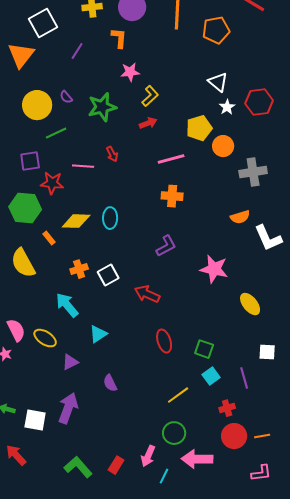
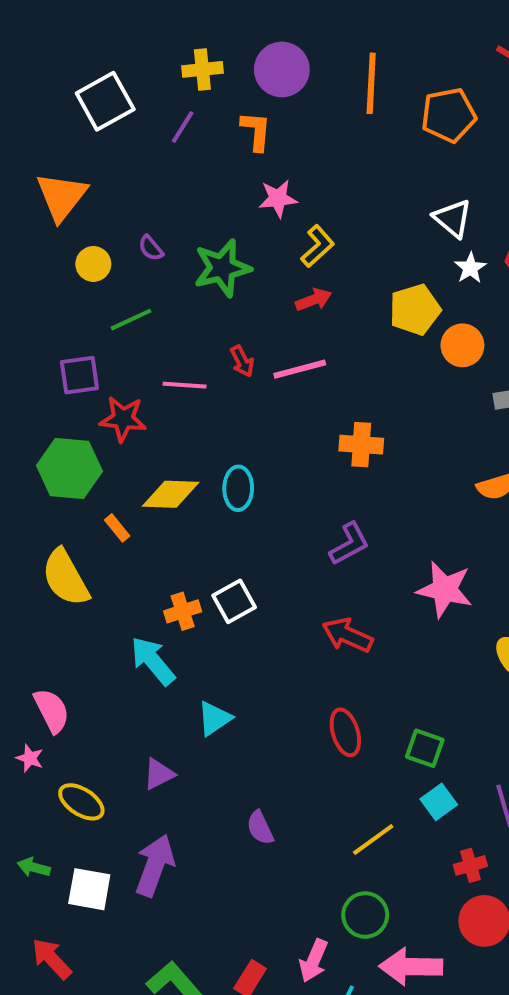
purple line: (77, 51) -> (183, 127), moved
orange triangle: (21, 55) -> (62, 197), moved
yellow circle: (37, 105) -> (93, 264), size x0.6
pink line: (171, 159) -> (300, 369), moved
orange cross: (79, 269) -> (183, 611), moved
red arrow: (147, 294) -> (347, 635), moved
yellow ellipse: (45, 338) -> (81, 802), moved
purple semicircle: (110, 383) -> (260, 828), moved

